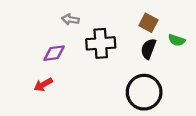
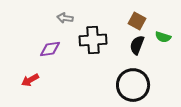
red arrow: (43, 85) -> (30, 80), moved

